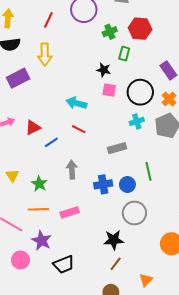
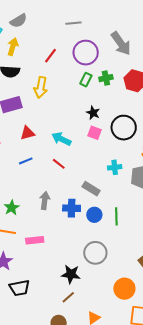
green rectangle: (124, 54) -> (86, 80), moved
black circle: (140, 92) -> (124, 128), moved
red triangle: (33, 128) -> (27, 133), moved
blue line: (51, 142) -> (26, 161), moved
gray rectangle: (117, 148) -> (91, 189), turned 36
blue cross: (103, 184) -> (72, 208), moved
blue circle: (127, 185) -> (94, 215), moved

